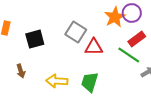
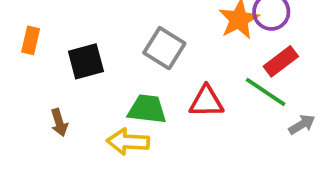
red triangle: (94, 47) -> (206, 102), moved
green trapezoid: (90, 82) -> (147, 109), moved, turned 80

